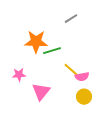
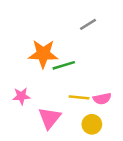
yellow line: (71, 70) -> (79, 97), moved, turned -35
yellow circle: (84, 97) -> (92, 124), moved

